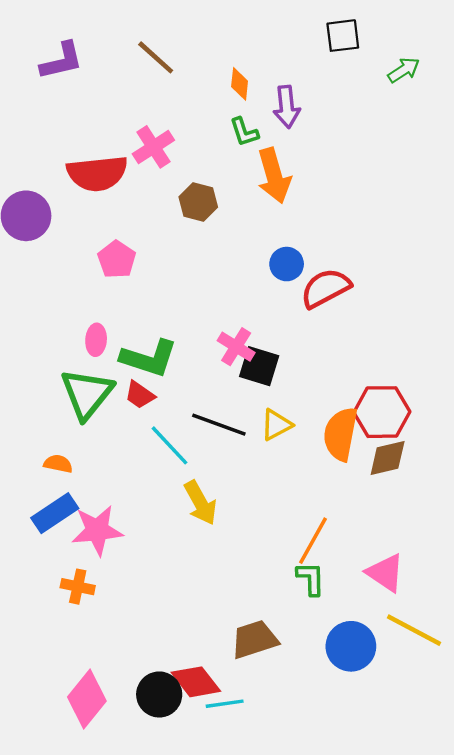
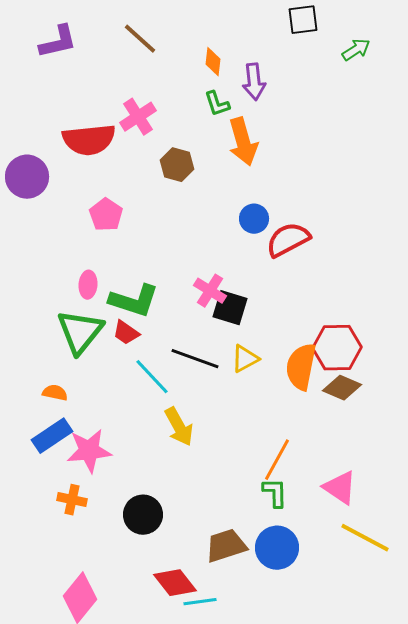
brown diamond: (388, 458) -> (342, 388), turned 36
blue circle: (351, 646) -> (277, 548), moved
black circle: (159, 694) -> (143, 515), moved

